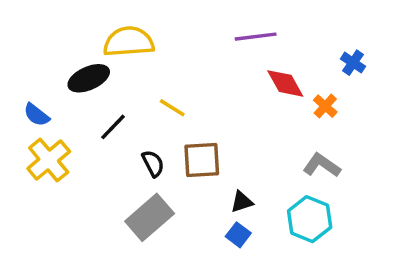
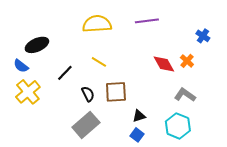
yellow semicircle: (129, 42) -> (97, 24), moved
black ellipse: (89, 78) -> (37, 45), moved
red diamond: (285, 83) -> (164, 64), moved

